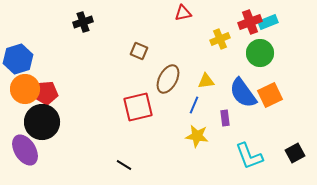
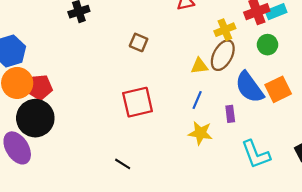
green circle: (260, 53) -> (267, 45), size x0.7
brown ellipse: (168, 79) -> (223, 55), moved
yellow triangle: (206, 81) -> (199, 66), moved

